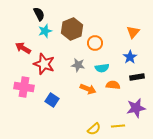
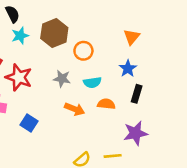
black rectangle: (137, 77) -> (137, 94), turned -64

